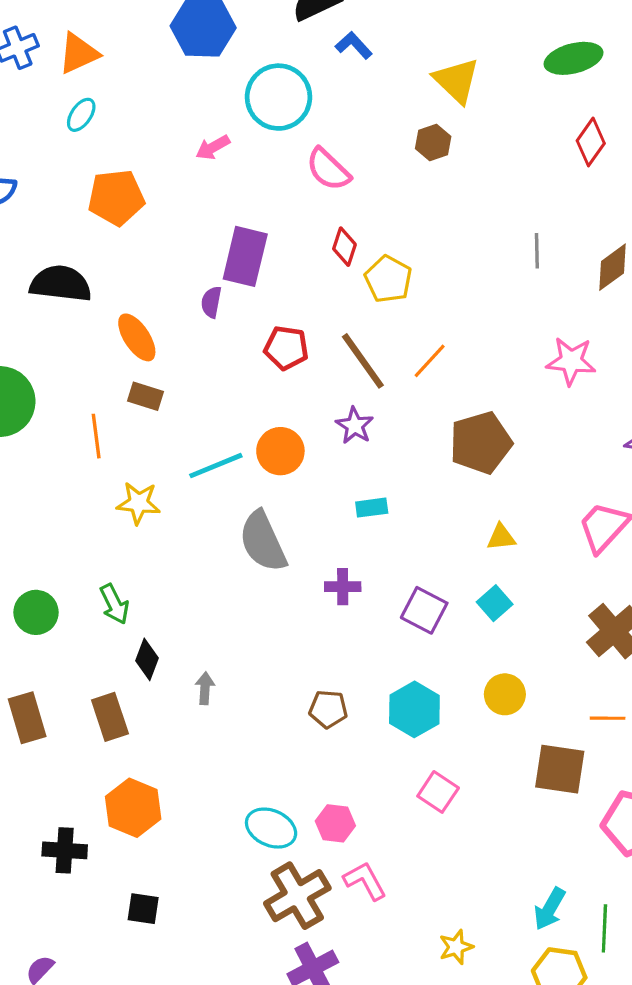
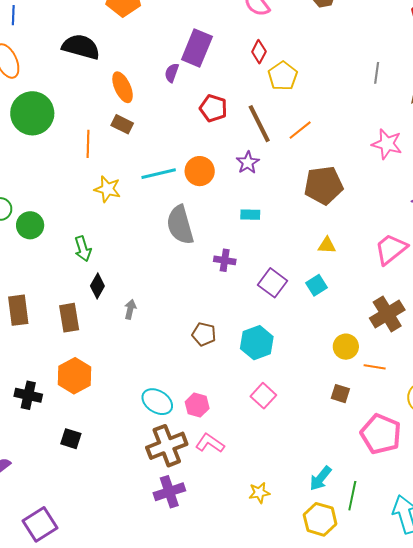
green circle: (36, 612) -> (30, 225), moved
yellow circle: (505, 694) -> (346, 347), moved
brown square: (560, 769) -> (340, 394), size x0.6
pink L-shape: (365, 881) -> (210, 443), turned -36

